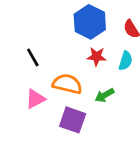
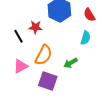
red star: (96, 56) -> (35, 27), moved
orange semicircle: (67, 84) -> (44, 55), turned 105

